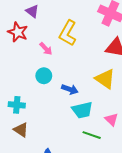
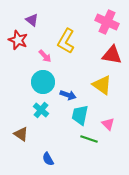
cyan circle: (44, 76) -> (43, 82), size x1.5
cyan cross: (17, 105) -> (41, 110), moved, turned 35
cyan trapezoid: (82, 110) -> (80, 115), turned 115

